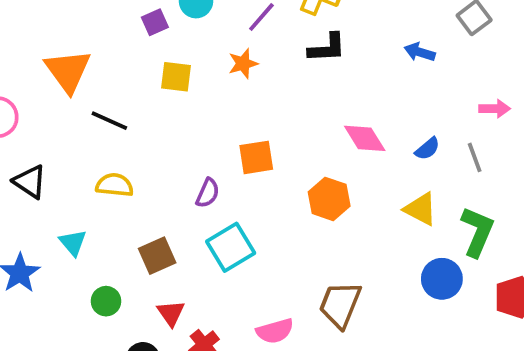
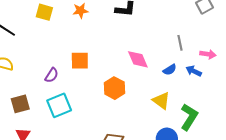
blue arrow: (420, 52) -> (194, 71), moved
gray line: (475, 157) -> (180, 43), moved

